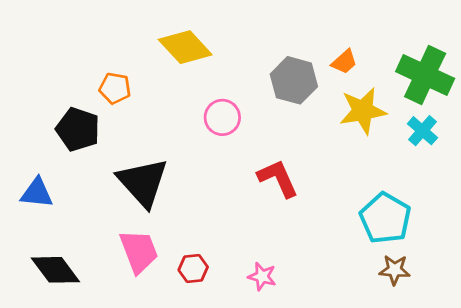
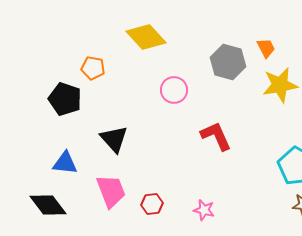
orange trapezoid: (344, 62) -> (266, 48), turned -75
black triangle: (143, 182) -> (114, 139), size x0.7
blue triangle: (37, 193) -> (65, 163), moved

